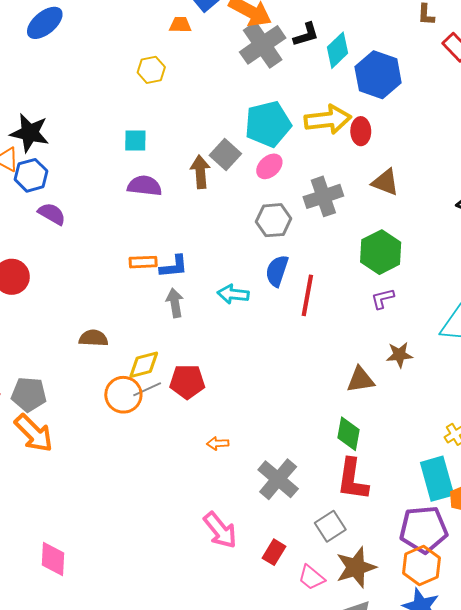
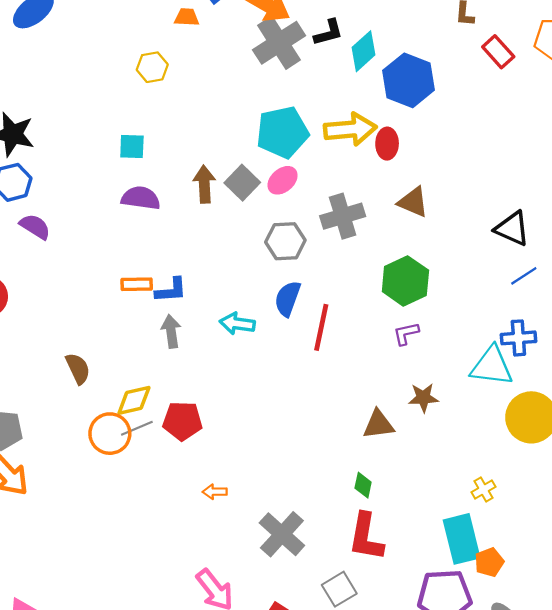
gray square: (225, 154) -> (242, 183), moved
brown semicircle: (93, 338) -> (78, 369), turned 60
green diamond: (349, 434) -> (363, 485), size x0.7

